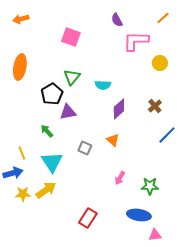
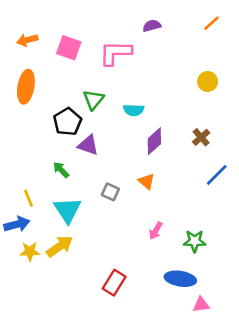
orange arrow: (21, 19) -> (27, 40), moved
purple semicircle: (117, 20) -> (152, 26), turned 104
pink square: (71, 37) -> (69, 48), moved
pink L-shape: (136, 41) -> (115, 53), moved
purple triangle: (68, 112) -> (88, 145), turned 30

